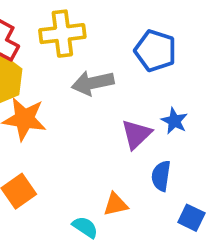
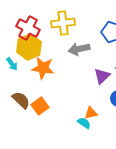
cyan semicircle: (85, 227) -> (84, 123), moved

